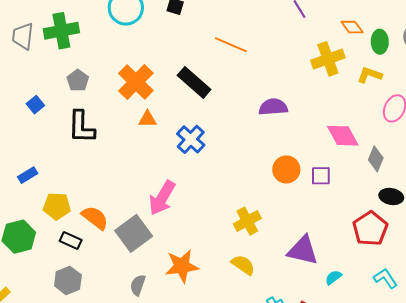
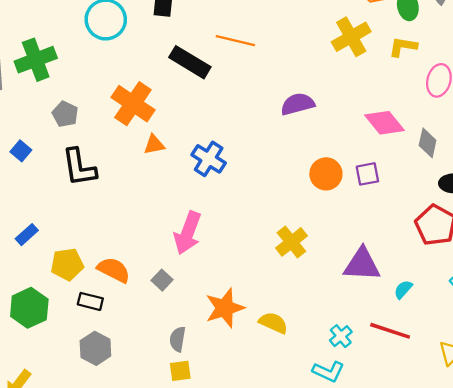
black rectangle: (194, 82) -> (190, 62), moved
gray square: (134, 233) -> (162, 280), size x0.5
yellow semicircle: (243, 265) -> (273, 323), moved

